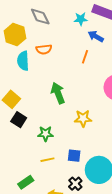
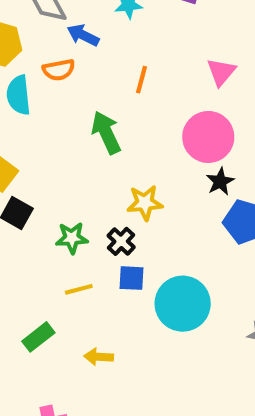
blue arrow: (96, 36) -> (83, 35), moved
green arrow: (58, 93) -> (106, 133), moved
black cross: (75, 184) -> (121, 241), moved

